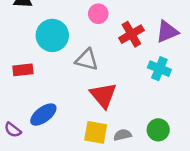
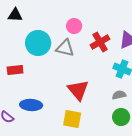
gray triangle: (87, 60) -> (65, 48), moved
blue ellipse: (43, 115) -> (31, 105), turned 40
gray semicircle: (122, 135) -> (119, 95), moved

